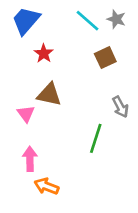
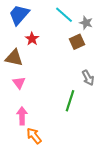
gray star: (116, 19) -> (86, 23), moved
brown triangle: (49, 95) -> (14, 58), moved
orange arrow: (46, 186) -> (34, 136), turned 30

